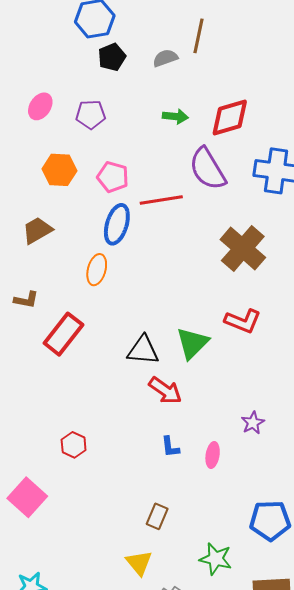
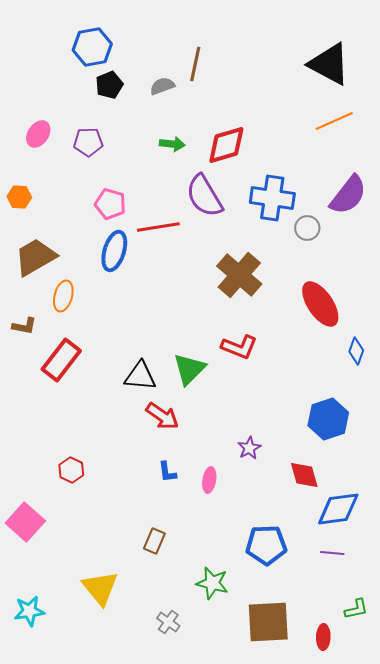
orange hexagon: (59, 170) -> (19, 197), moved, size x0.7
brown trapezoid: (37, 230) -> (35, 257), size x1.4
orange ellipse: (97, 270) -> (63, 296), moved
yellow triangle: (139, 563) -> (100, 588), moved, size x1.4

